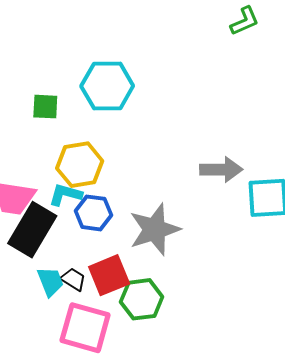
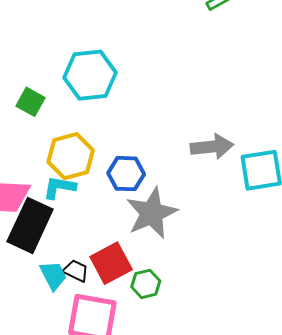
green square: (45, 107) -> (31, 102), turned 32
blue hexagon: (93, 213) -> (126, 174), moved
green hexagon: (142, 299) -> (146, 284), size x0.7

